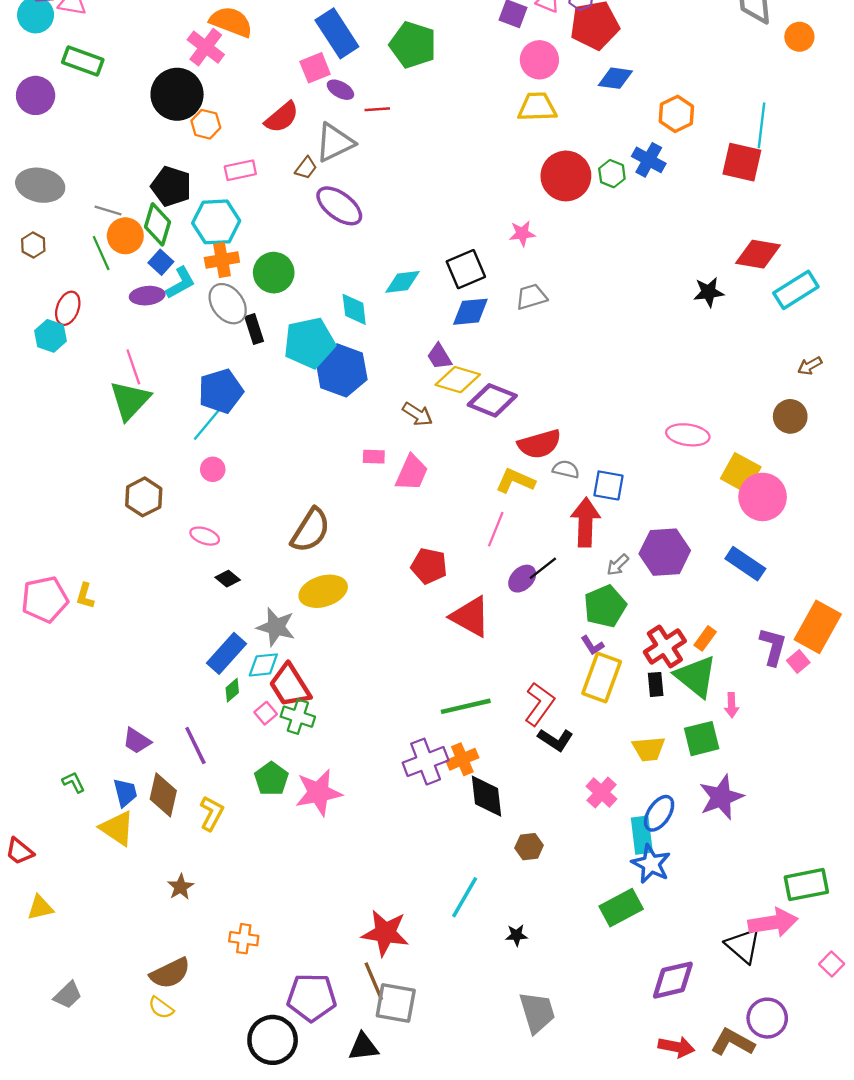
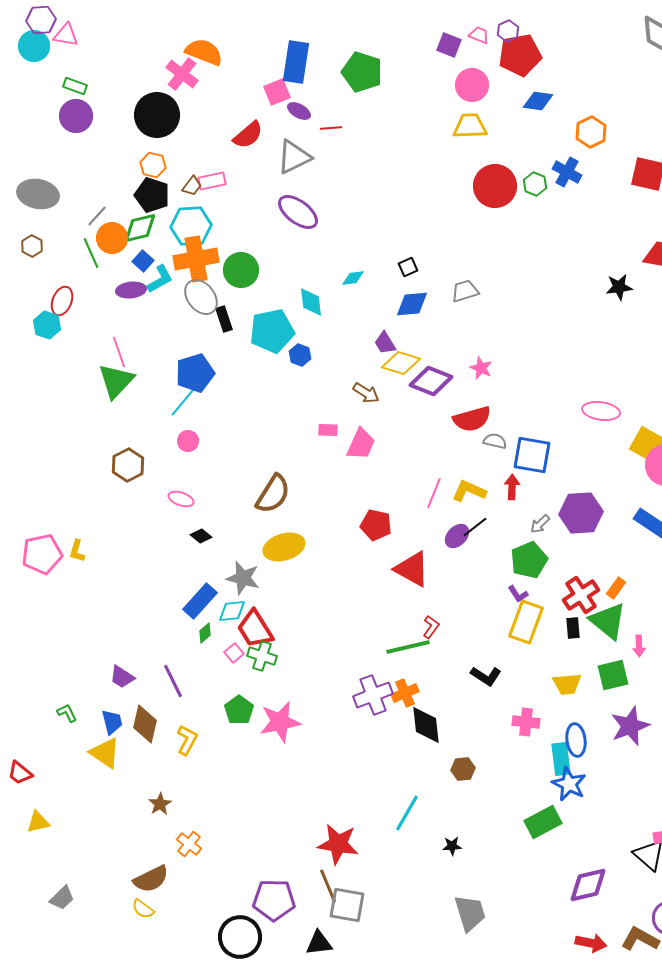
blue rectangle: (337, 33) -> (296, 62), turned 42
green rectangle: (83, 61) -> (75, 86), size x0.7
purple circle: (36, 95) -> (76, 116), moved
orange hexagon: (206, 124) -> (153, 165), moved
brown trapezoid: (306, 168) -> (192, 186), moved
gray line: (108, 210) -> (97, 216), turned -65
green diamond: (157, 224) -> (140, 228), turned 60
pink star: (522, 233) -> (481, 368), moved, turned 30
orange cross: (222, 260) -> (196, 259), size x1.5
black square: (466, 269) -> (408, 267), size x0.6
cyan diamond: (403, 282) -> (353, 278), size x0.7
blue hexagon: (342, 370) -> (300, 355), size x0.5
yellow L-shape: (515, 481) -> (469, 491), moved
blue square: (608, 485) -> (532, 455), size x1.4
red arrow: (585, 522) -> (512, 487), size x0.6
red L-shape: (539, 704) -> (431, 627), moved, size x0.6
pink cross: (602, 793) -> (526, 722), turned -36
blue ellipse: (659, 813) -> (576, 740), turned -40
orange cross: (244, 939) -> (189, 844), moved, turned 30

